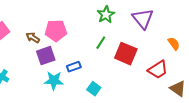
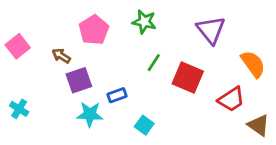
green star: (106, 15) -> (144, 22), moved, turned -30
pink pentagon: (56, 31) -> (94, 30), moved, turned -30
orange semicircle: (174, 44) -> (253, 64), size x1.5

